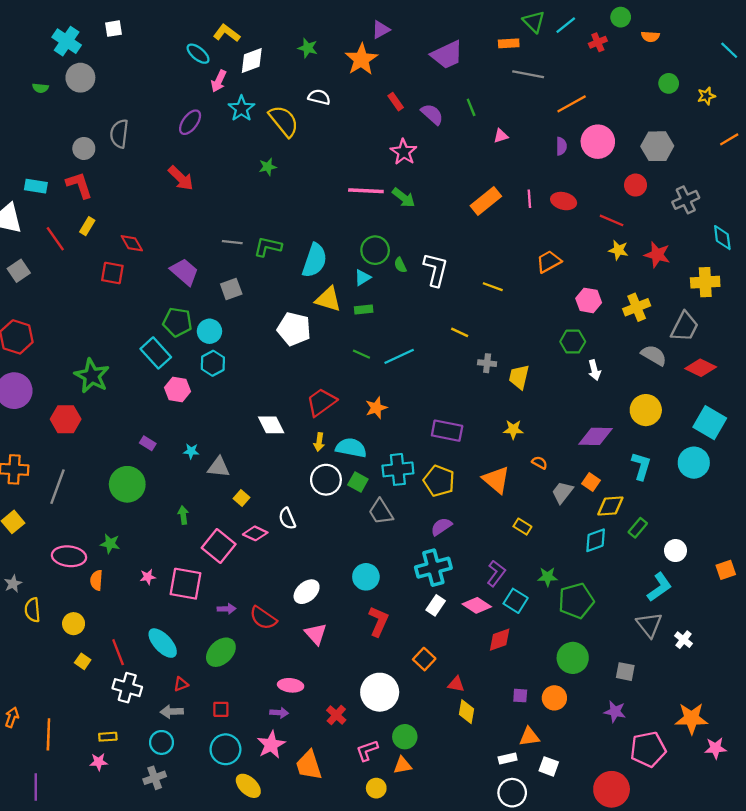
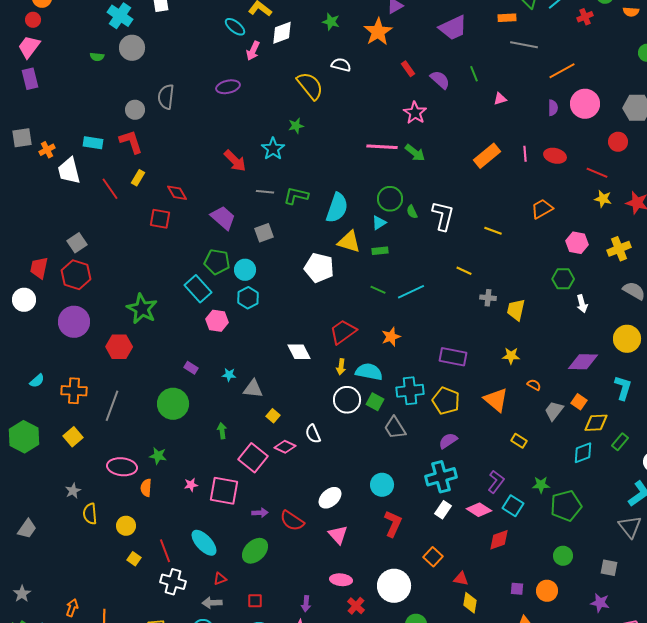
cyan star: (241, 109) -> (273, 149), moved
purple ellipse: (190, 122) -> (228, 87), turned 40
red arrow: (181, 178) -> (235, 161), moved
gray square: (19, 271) -> (77, 243), moved
green circle: (573, 658) -> (563, 556), size x0.7
pink ellipse: (291, 685) -> (341, 580), moved
purple arrow: (279, 713) -> (306, 604), turned 91

